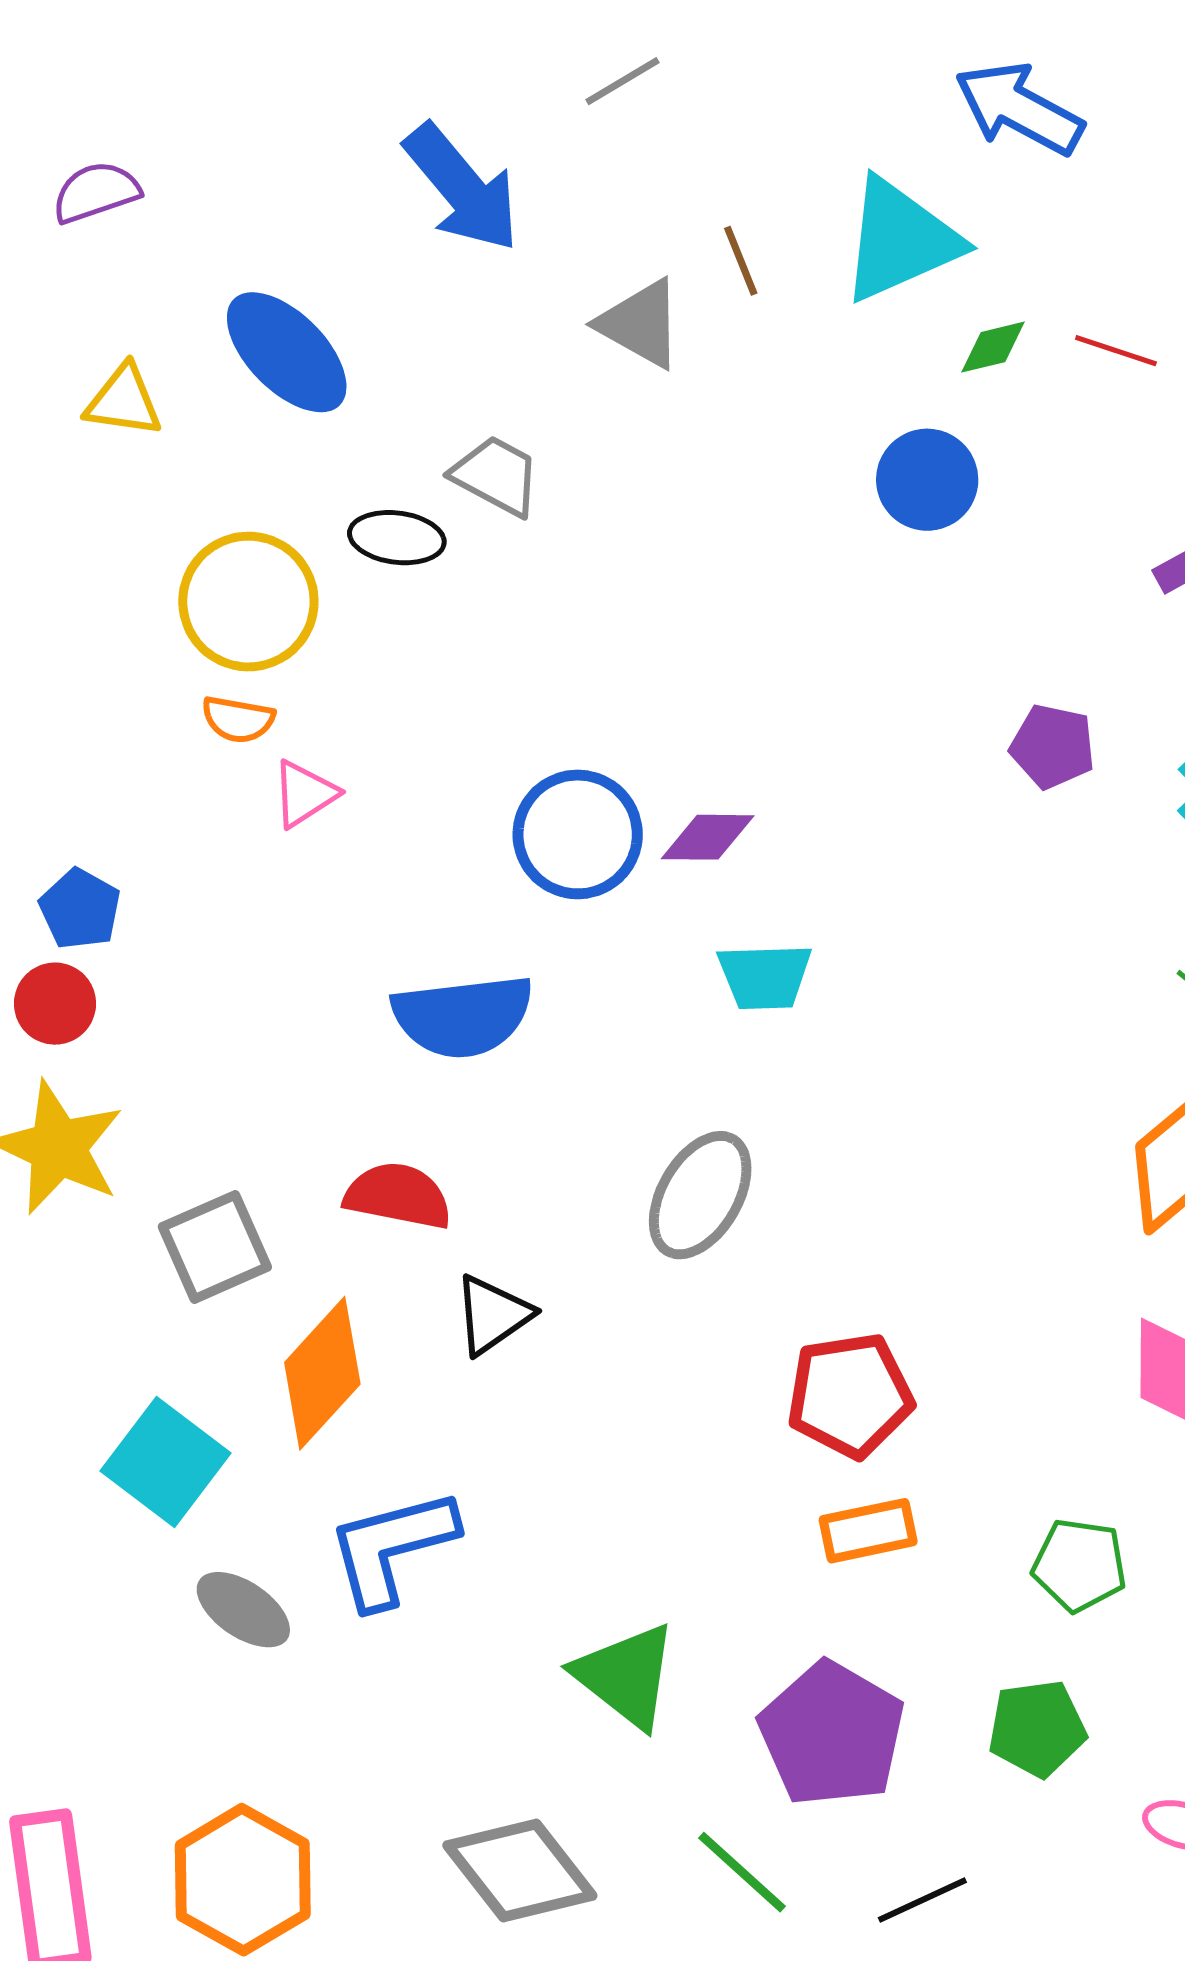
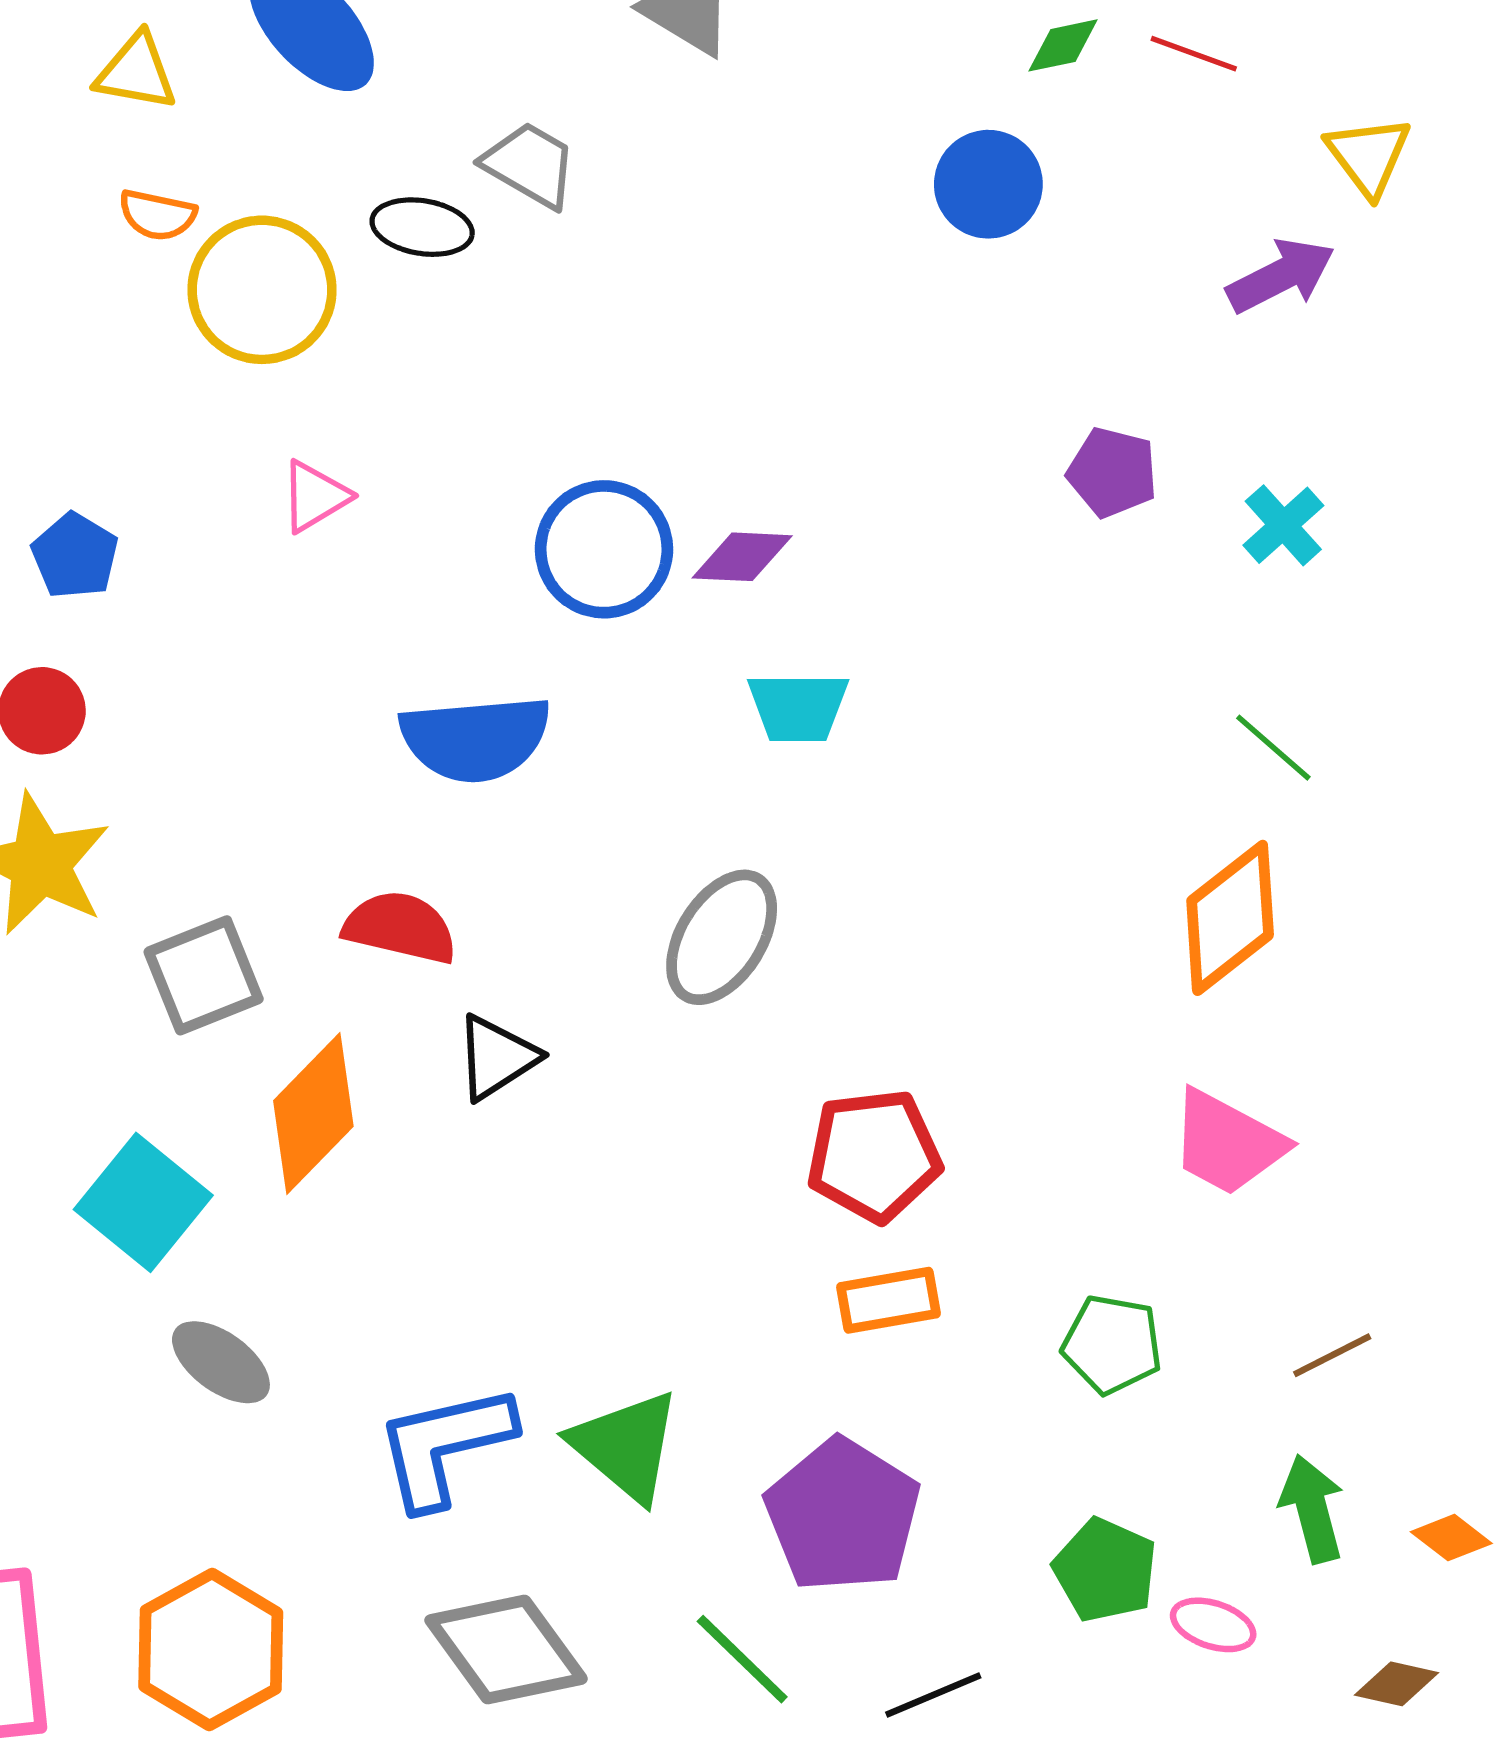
orange semicircle: (238, 719) -> (157, 215), moved
blue pentagon: (80, 909) -> (75, 556), moved
blue L-shape: (392, 1548) -> (445, 1446), moved
green pentagon: (1037, 1728) -> (1105, 1570), moved, turned 30

